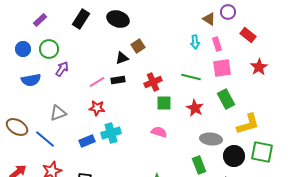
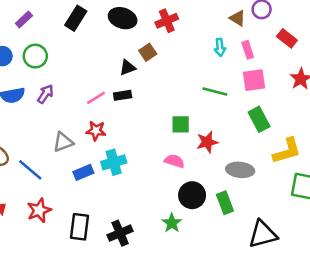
purple arrow: (62, 69) -> (45, 94), moved
red cross: (153, 82) -> (167, 21), moved
red star: (195, 108) -> (207, 142), moved, turned 30
gray triangle: (58, 113) -> (63, 142), moved
black circle: (234, 156) -> (192, 195), moved

